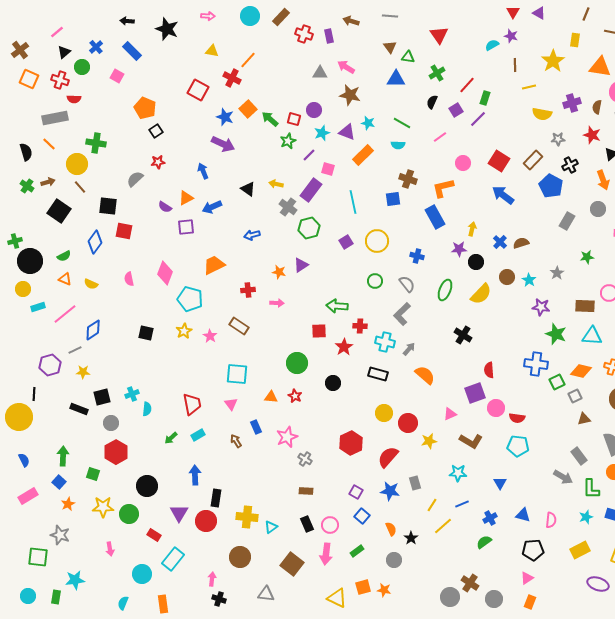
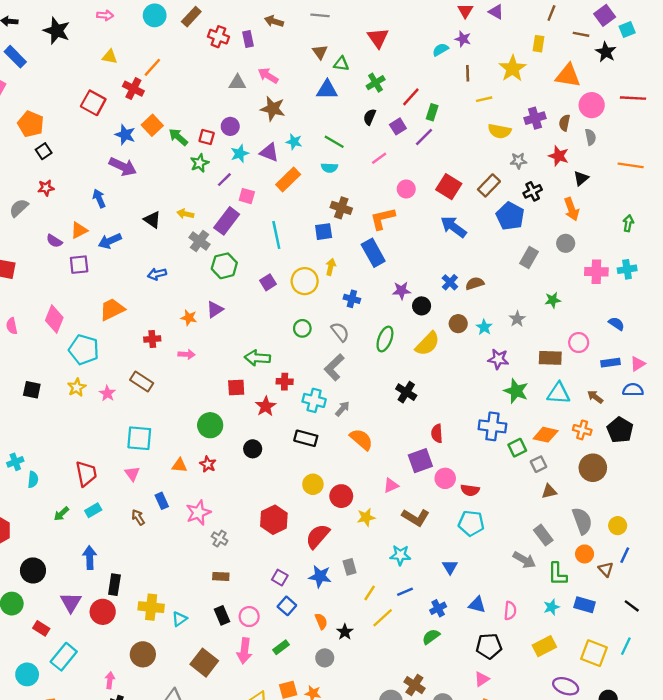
yellow arrow: (472, 229) -> (331, 267), moved

